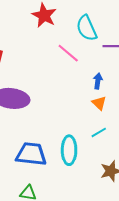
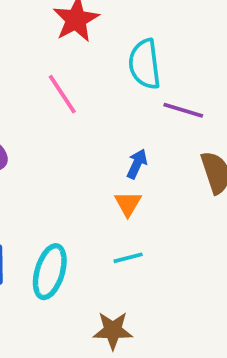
pink line: (68, 53) -> (62, 94), moved
cyan line: (99, 132) -> (128, 258), moved

